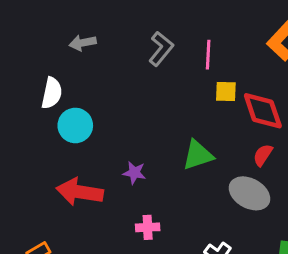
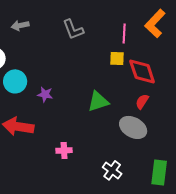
gray L-shape: (161, 49) -> (73, 29), turned 120
pink line: (208, 55) -> (124, 33), moved
purple star: (134, 173) -> (45, 94), moved

